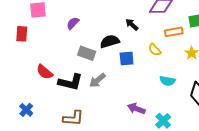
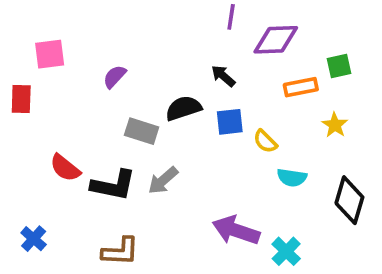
yellow semicircle: (155, 50) -> (265, 141), moved
blue square: (127, 59) -> (230, 122), moved
purple arrow: (136, 109) -> (236, 230), size x1.4

